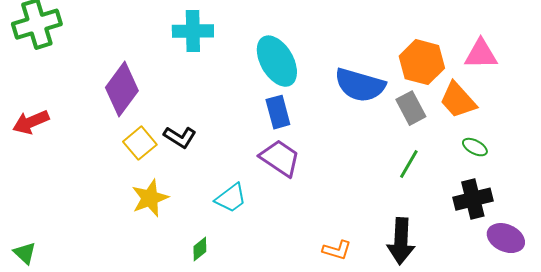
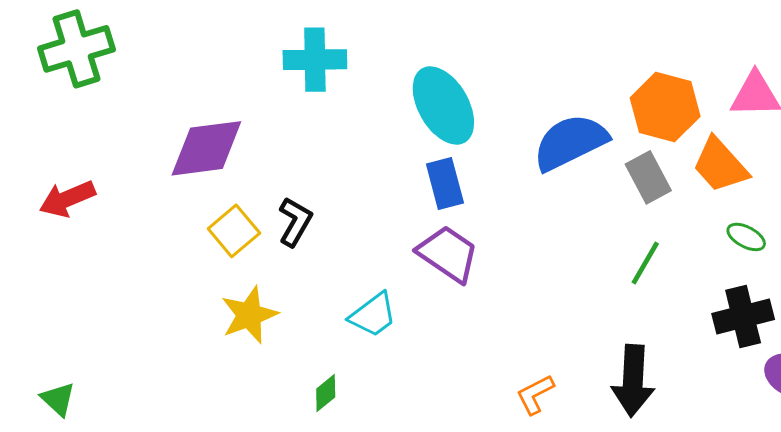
blue semicircle: (360, 85) -> (570, 142), turned 138
purple diamond: (122, 89) -> (206, 148), turned 46
black L-shape: (180, 137) -> (295, 222), turned -92
orange L-shape: (337, 250) -> (535, 394), turned 136

